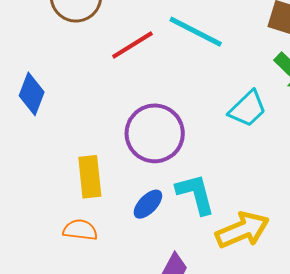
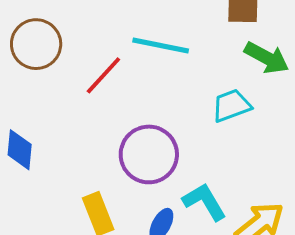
cyan trapezoid: (247, 109) -> (231, 106), turned -141

